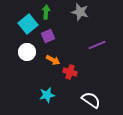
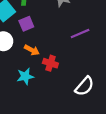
cyan star: (47, 95) -> (25, 76), moved
white semicircle: (91, 100) -> (84, 86), moved, turned 96

